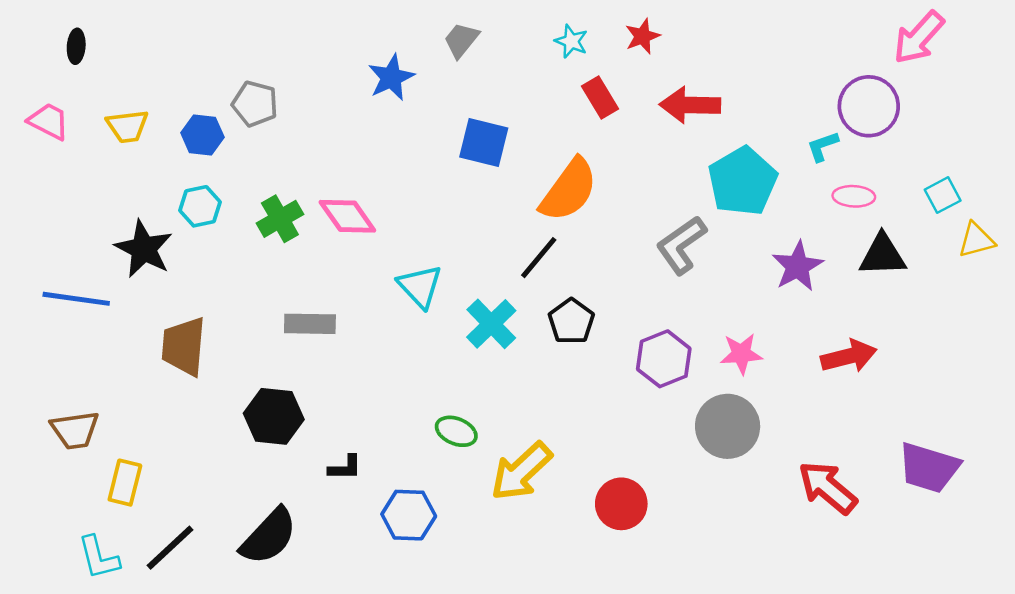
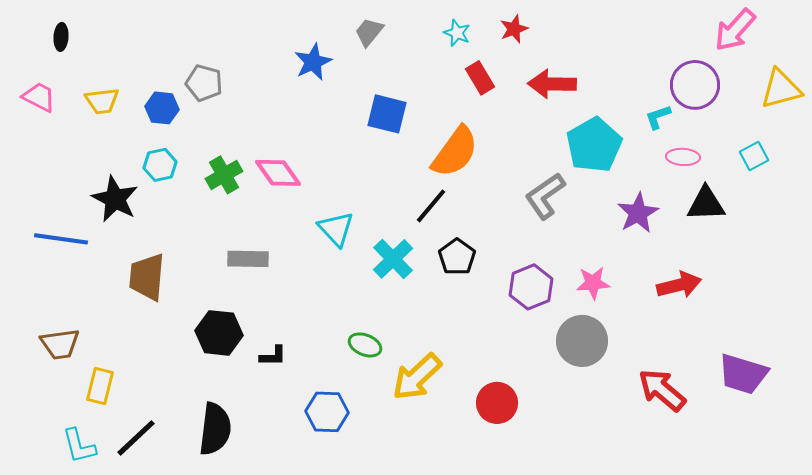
yellow triangle: (976, 240) -> (781, 89), moved, size x1.4
black L-shape: (345, 468) -> (273, 356), moved
black semicircle: (269, 536) -> (215, 429), turned -36

